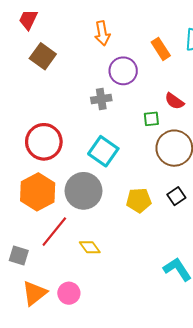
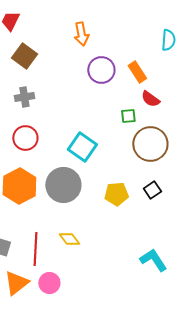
orange rectangle: (161, 49) -> (137, 72), moved
gray cross: (101, 99) -> (24, 97), moved
red circle: (44, 142) -> (25, 138), size x0.7
red line: (54, 232) -> (35, 249), moved, turned -36

